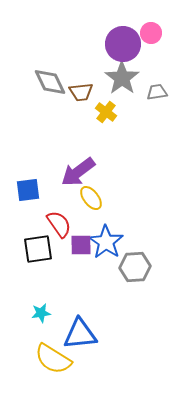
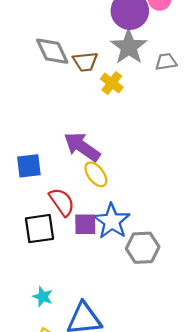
purple arrow: (78, 172) -> (82, 147), turned 72
cyan star: (41, 313) -> (43, 297), turned 30

